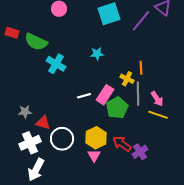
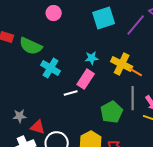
orange line: (141, 68) -> (136, 72), turned -56
yellow cross: (127, 79) -> (122, 64), moved, size x1.5
pink rectangle: (105, 95) -> (86, 79), moved
white line: (84, 96) -> (71, 93), moved

